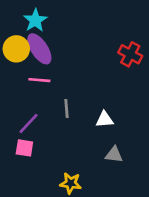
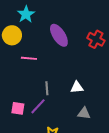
purple ellipse: (39, 49) -> (59, 35), moved
gray line: (66, 109) -> (47, 88), moved
purple line: (28, 123) -> (38, 106), moved

